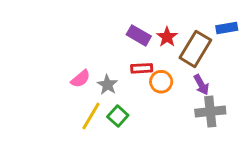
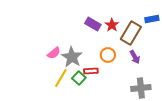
red rectangle: (142, 68) -> (91, 71), moved
gray star: (107, 85) -> (72, 57), size x1.5
gray cross: (210, 112) -> (141, 88), moved

